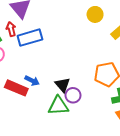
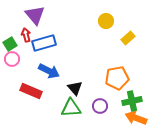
blue arrow: (32, 81) -> (49, 71), moved, size x1.5
purple circle: (73, 95) -> (100, 106), moved

